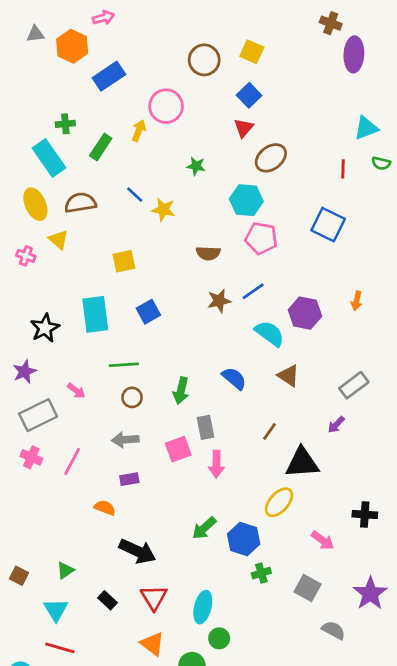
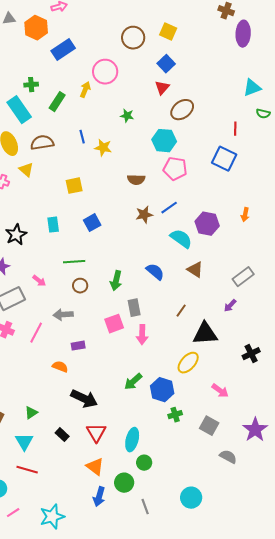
red line: (343, 169) -> (235, 129), moved
blue line: (135, 195) -> (82, 137), turned 32
cyan rectangle: (95, 314) -> (53, 225), size x0.6
gray arrow: (125, 440) -> (63, 315), moved
black cross: (365, 514) -> (251, 354), moved, turned -30

